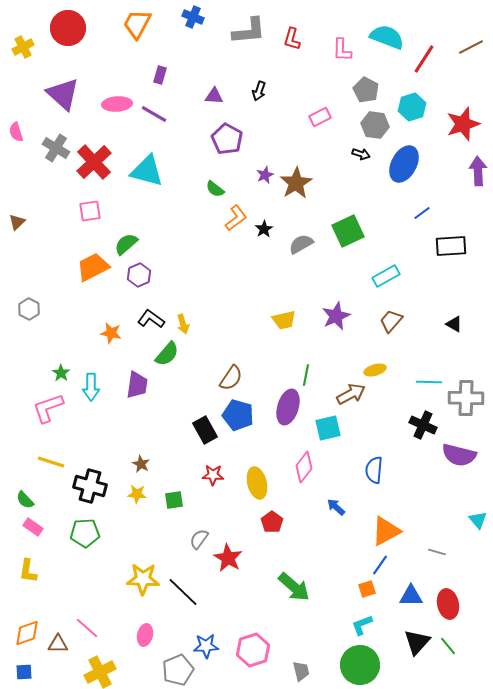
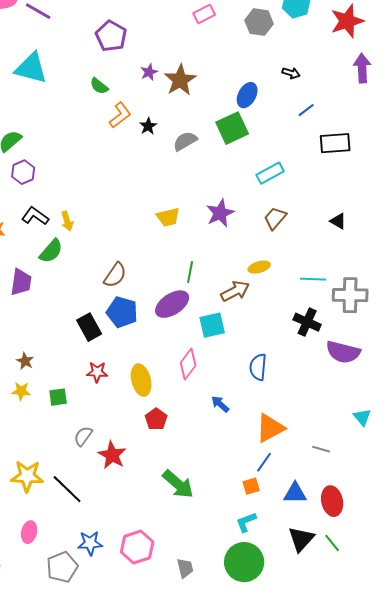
black arrow: (361, 154) -> (291, 73), moved
blue ellipse: (404, 164) -> (247, 95), moved, size x0.7
purple ellipse: (288, 407) -> (172, 304), turned 40

